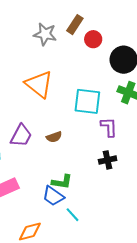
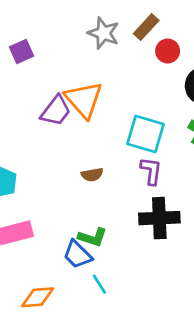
purple L-shape: (109, 127) -> (151, 171), moved
purple trapezoid: (21, 136) -> (56, 111), moved
black cross: (108, 160) -> (159, 218), size x1.6

